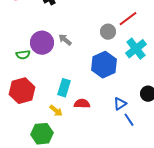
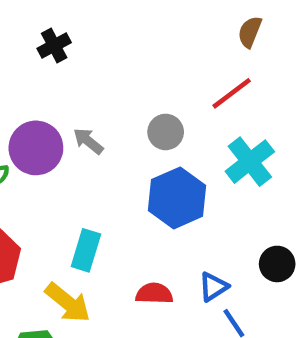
gray circle: (108, 32) -> (166, 132), moved
red semicircle: (82, 104) -> (154, 294), moved
yellow arrow: (56, 111) -> (68, 303), size x1.5

